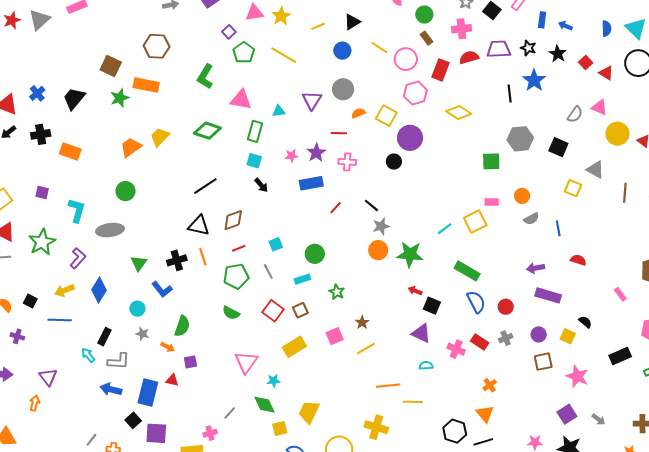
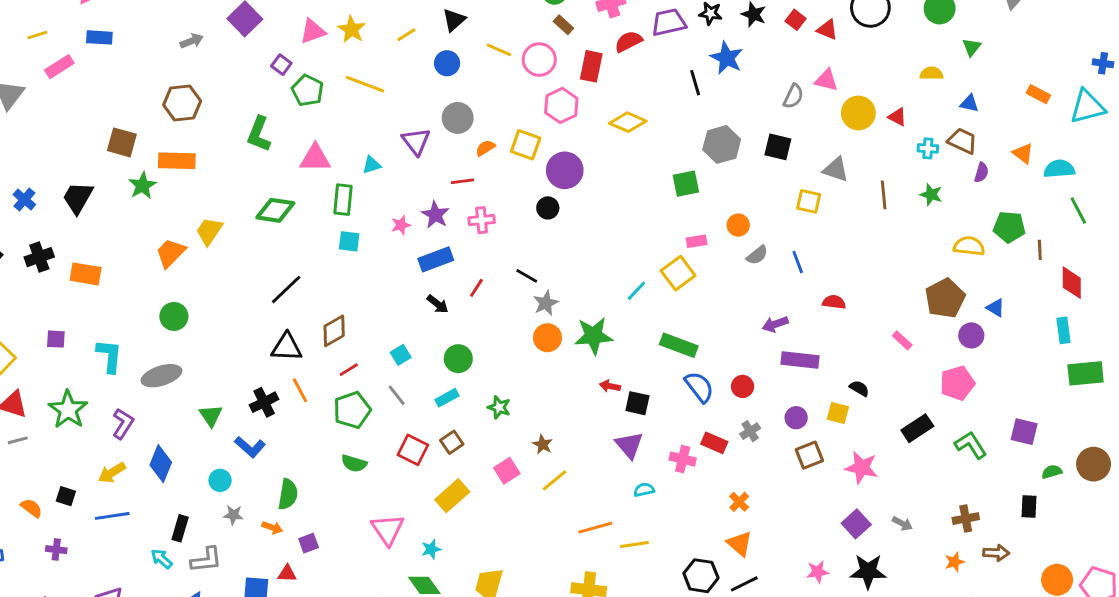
black arrow: (261, 185) -> (438, 304), moved
purple triangle: (421, 333) -> (629, 445), turned 35

